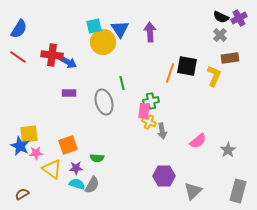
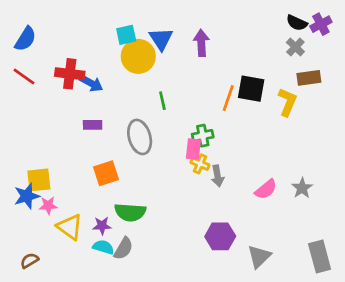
green line: (122, 83) -> (162, 101), moved
orange square: (68, 145) -> (106, 173), moved
blue star: (20, 146) -> (27, 196), turned 30
gray star: (228, 150) -> (302, 188), moved
green semicircle: (97, 158) -> (130, 212), size x1.6
gray rectangle: (238, 191) -> (320, 257), turned -30

